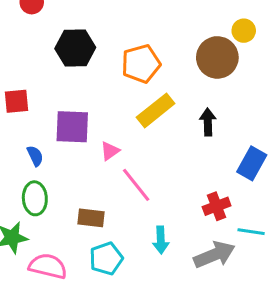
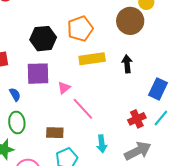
black hexagon: (75, 48) -> (43, 39), moved
yellow rectangle: (156, 110) -> (92, 59), turned 35
cyan line: (251, 232) -> (161, 118), moved, turned -54

